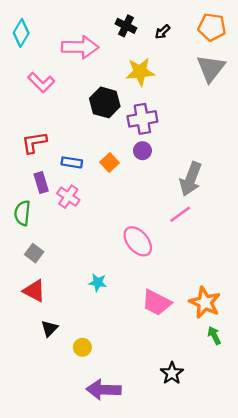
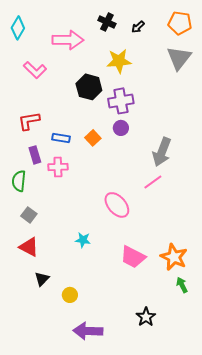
pink cross: (68, 197) -> (58, 167), turned -36

